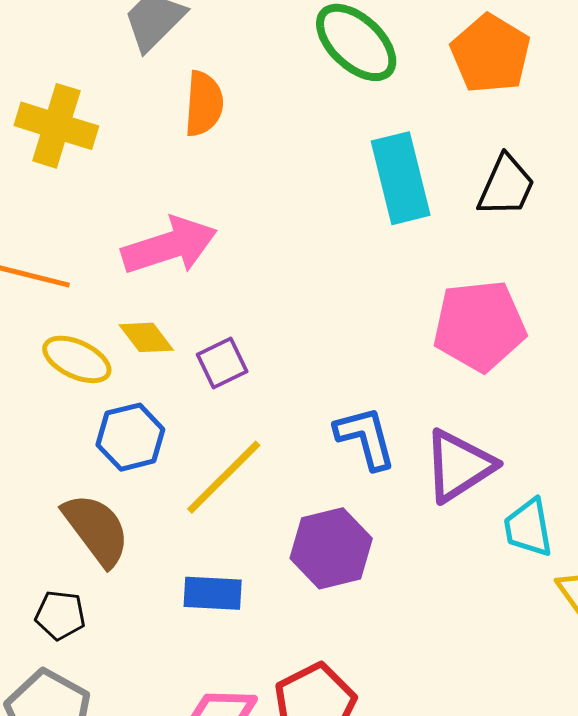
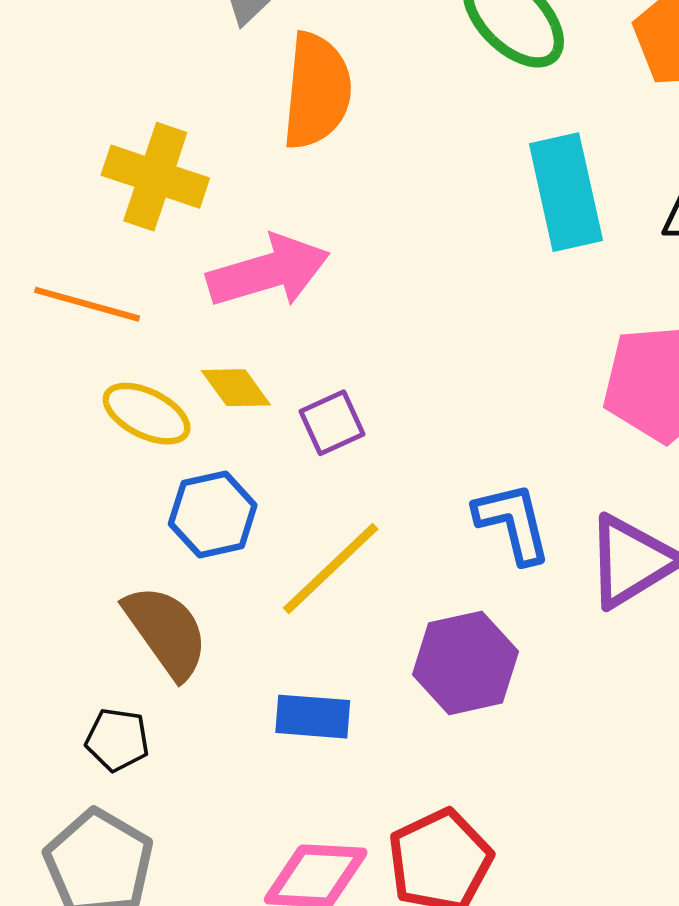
orange semicircle: (204, 104) -> (317, 91), size x1.4
yellow cross: (56, 126) -> (155, 177), moved

